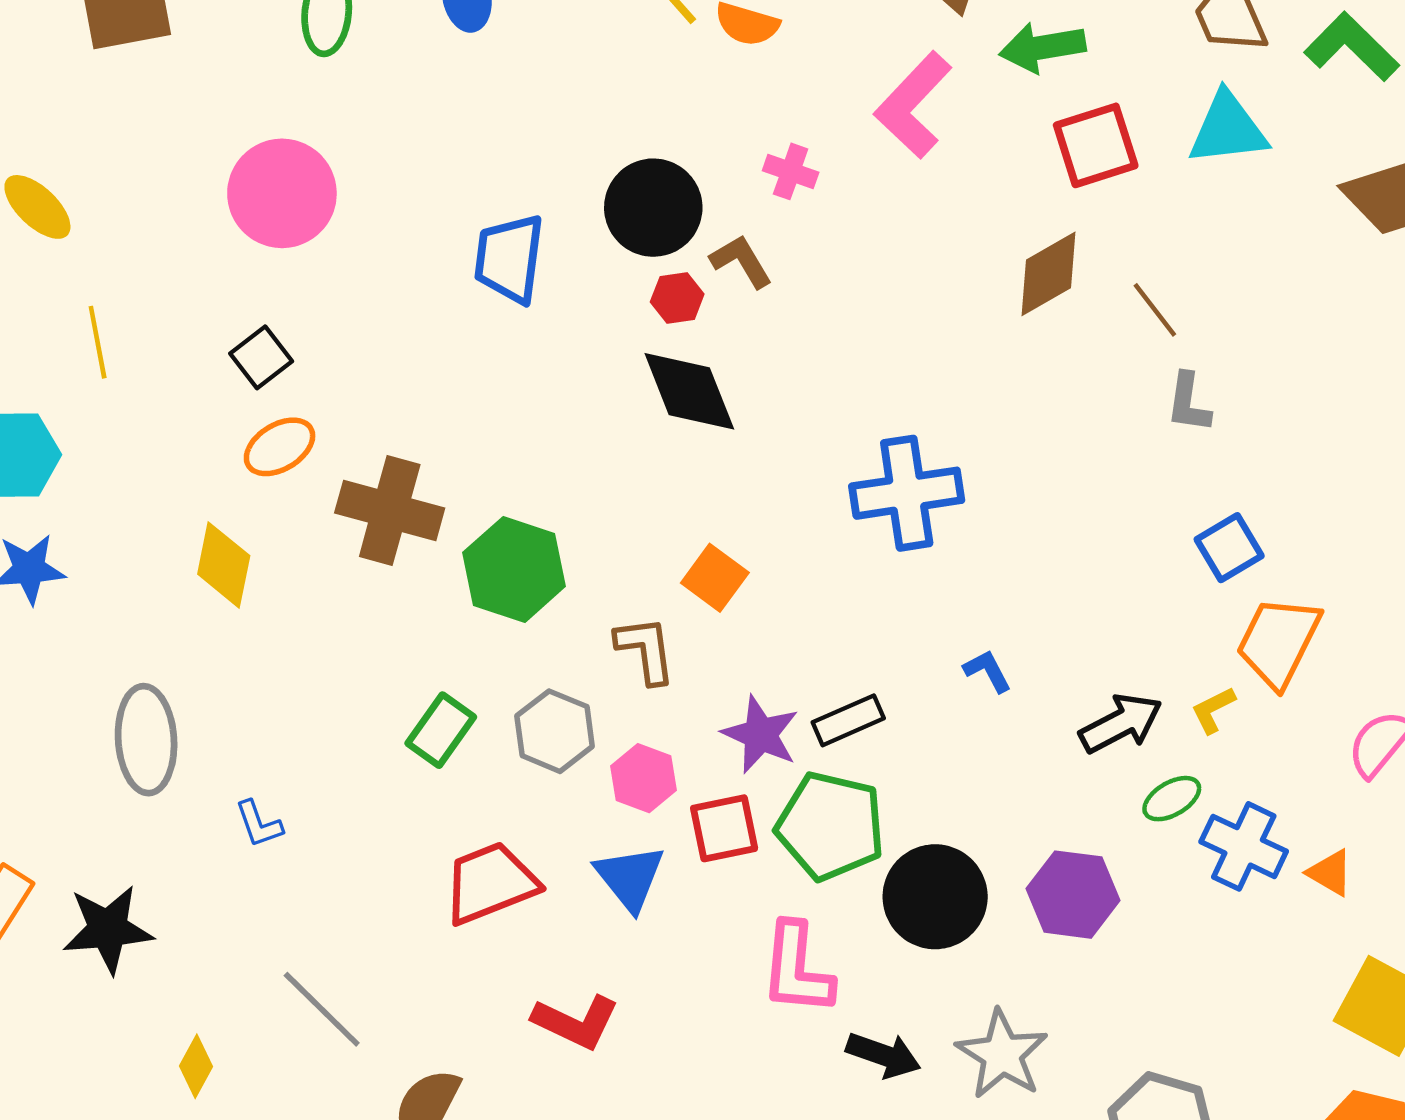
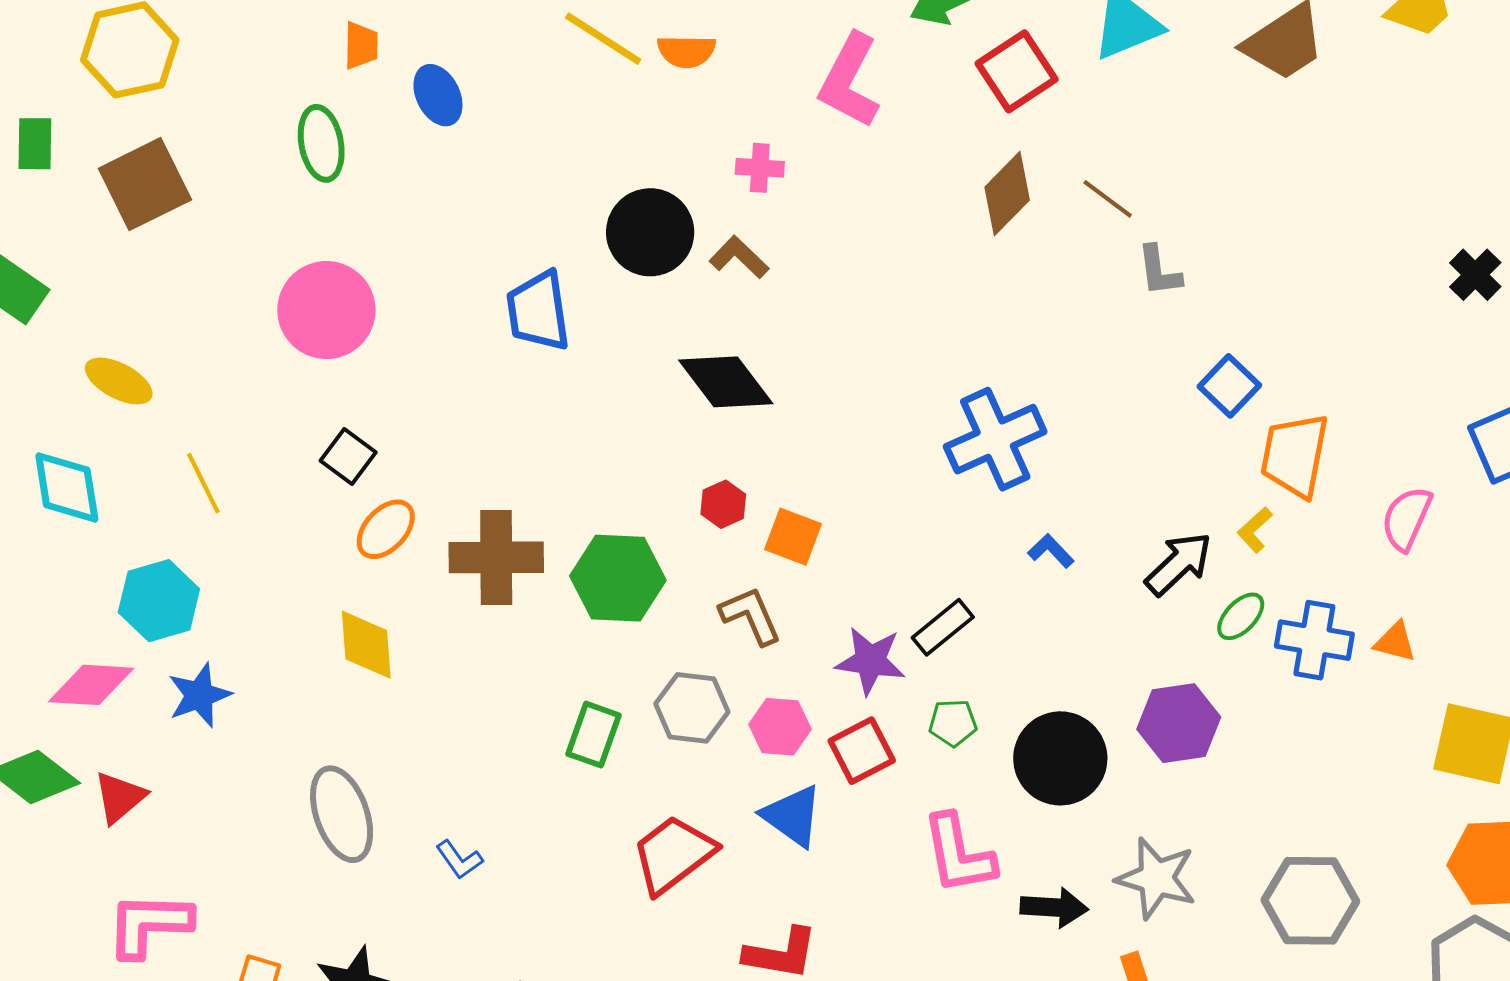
red hexagon: (677, 298) -> (723, 504), moved
blue cross: (907, 493) -> (995, 439), moved
green pentagon: (830, 826) -> (953, 723), size x0.5

